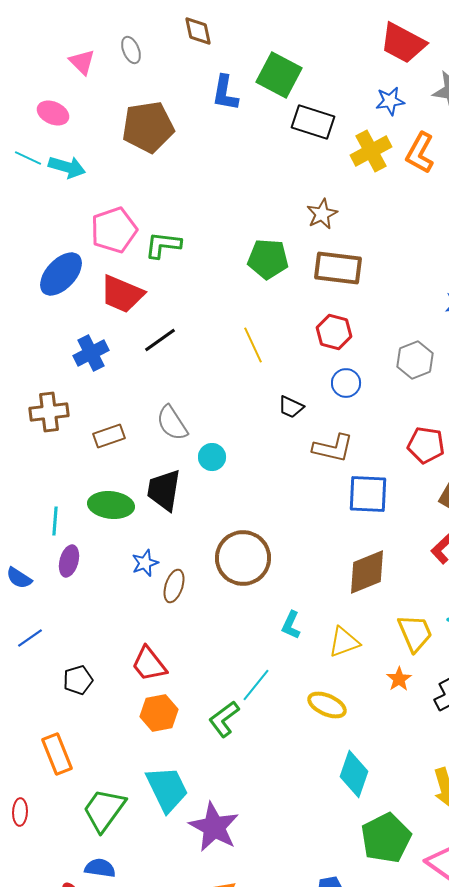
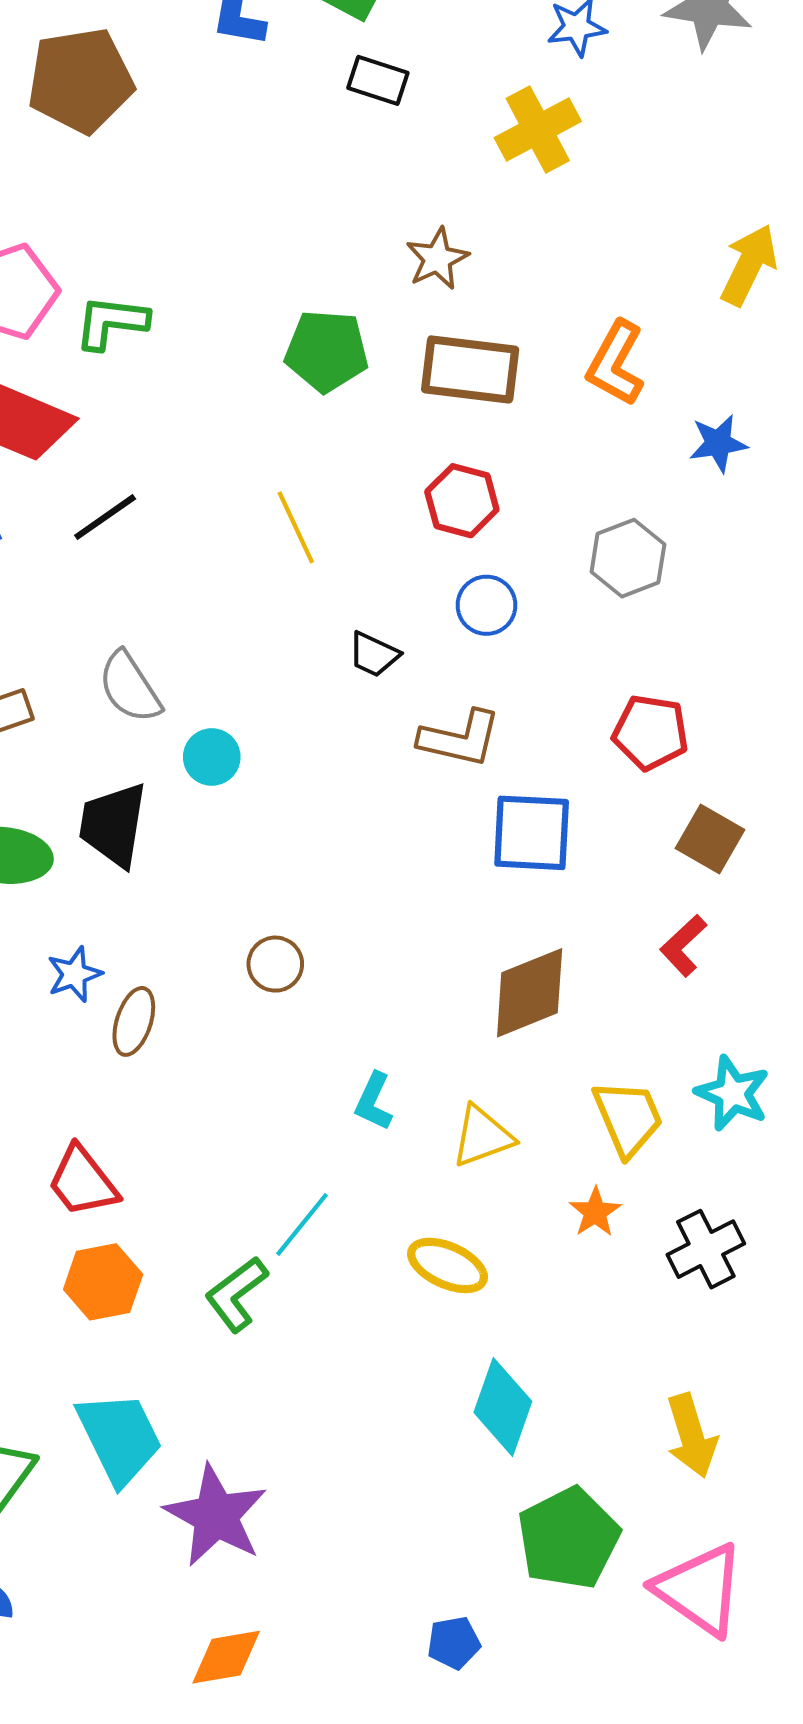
black rectangle: (313, 122) -> (378, 80), moved, size x0.7
orange L-shape: (420, 153) -> (616, 363), moved
brown circle: (243, 558) -> (275, 964), size x0.5

